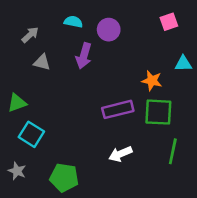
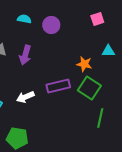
purple arrow: (84, 56) -> (25, 55), moved
green square: (158, 112) -> (89, 88), turned 30
white arrow: (120, 154) -> (25, 97), moved

